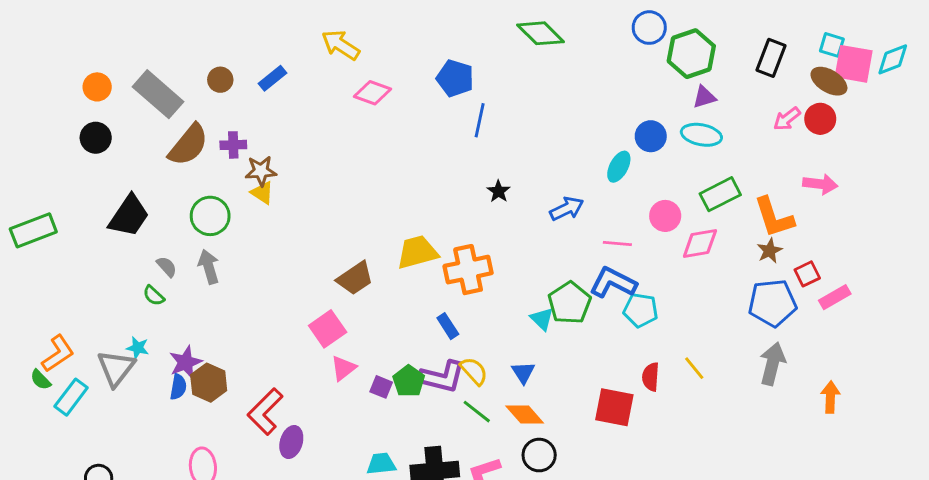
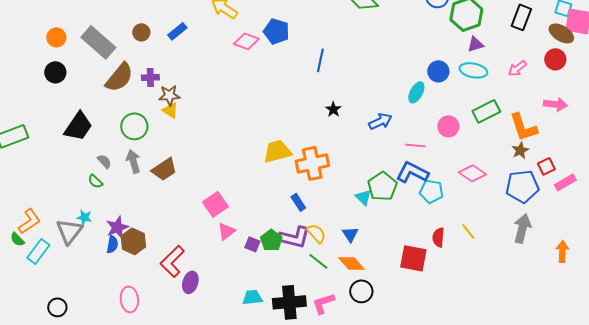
blue pentagon: (455, 78) -> (276, 31), moved
pink arrow: (787, 119) -> (517, 68), moved
pink diamond: (700, 243) -> (472, 173), moved, turned 44
brown trapezoid: (355, 278) -> (164, 169), moved

